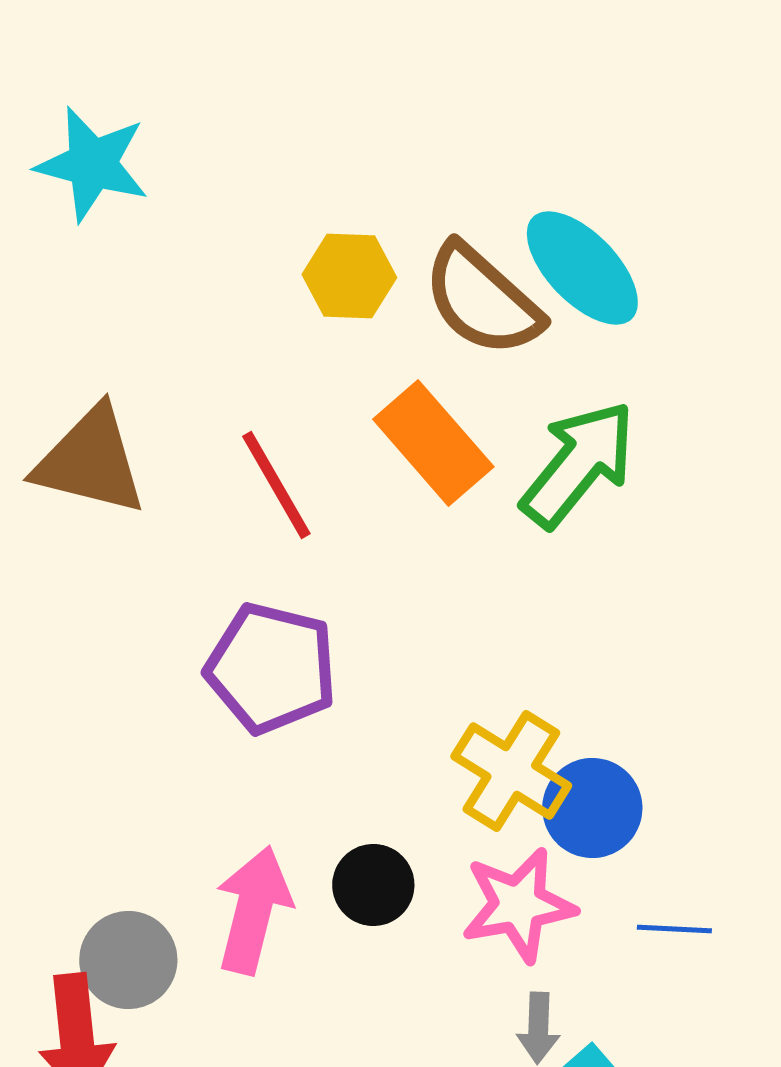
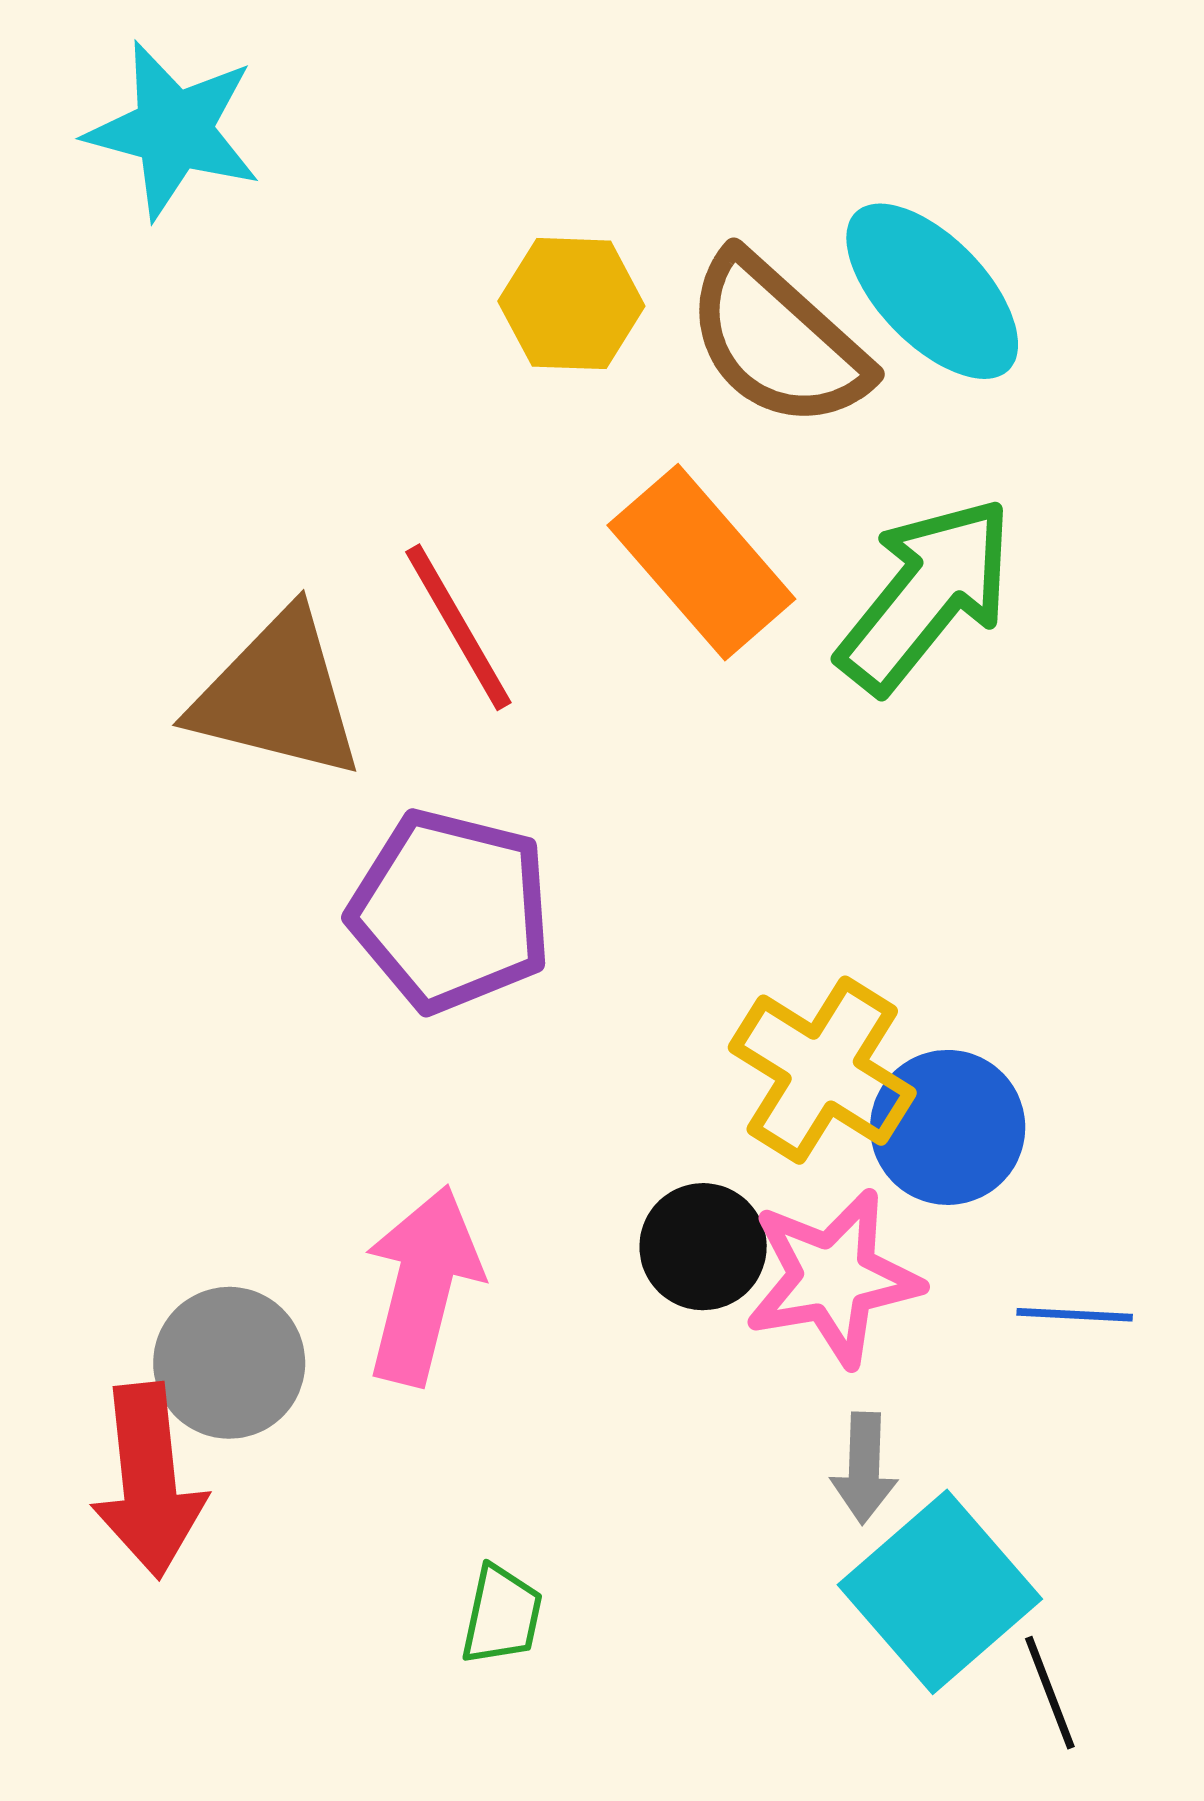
brown triangle: (90, 461) -> (277, 695), moved
black circle: (373, 885) -> (703, 1247), moved

